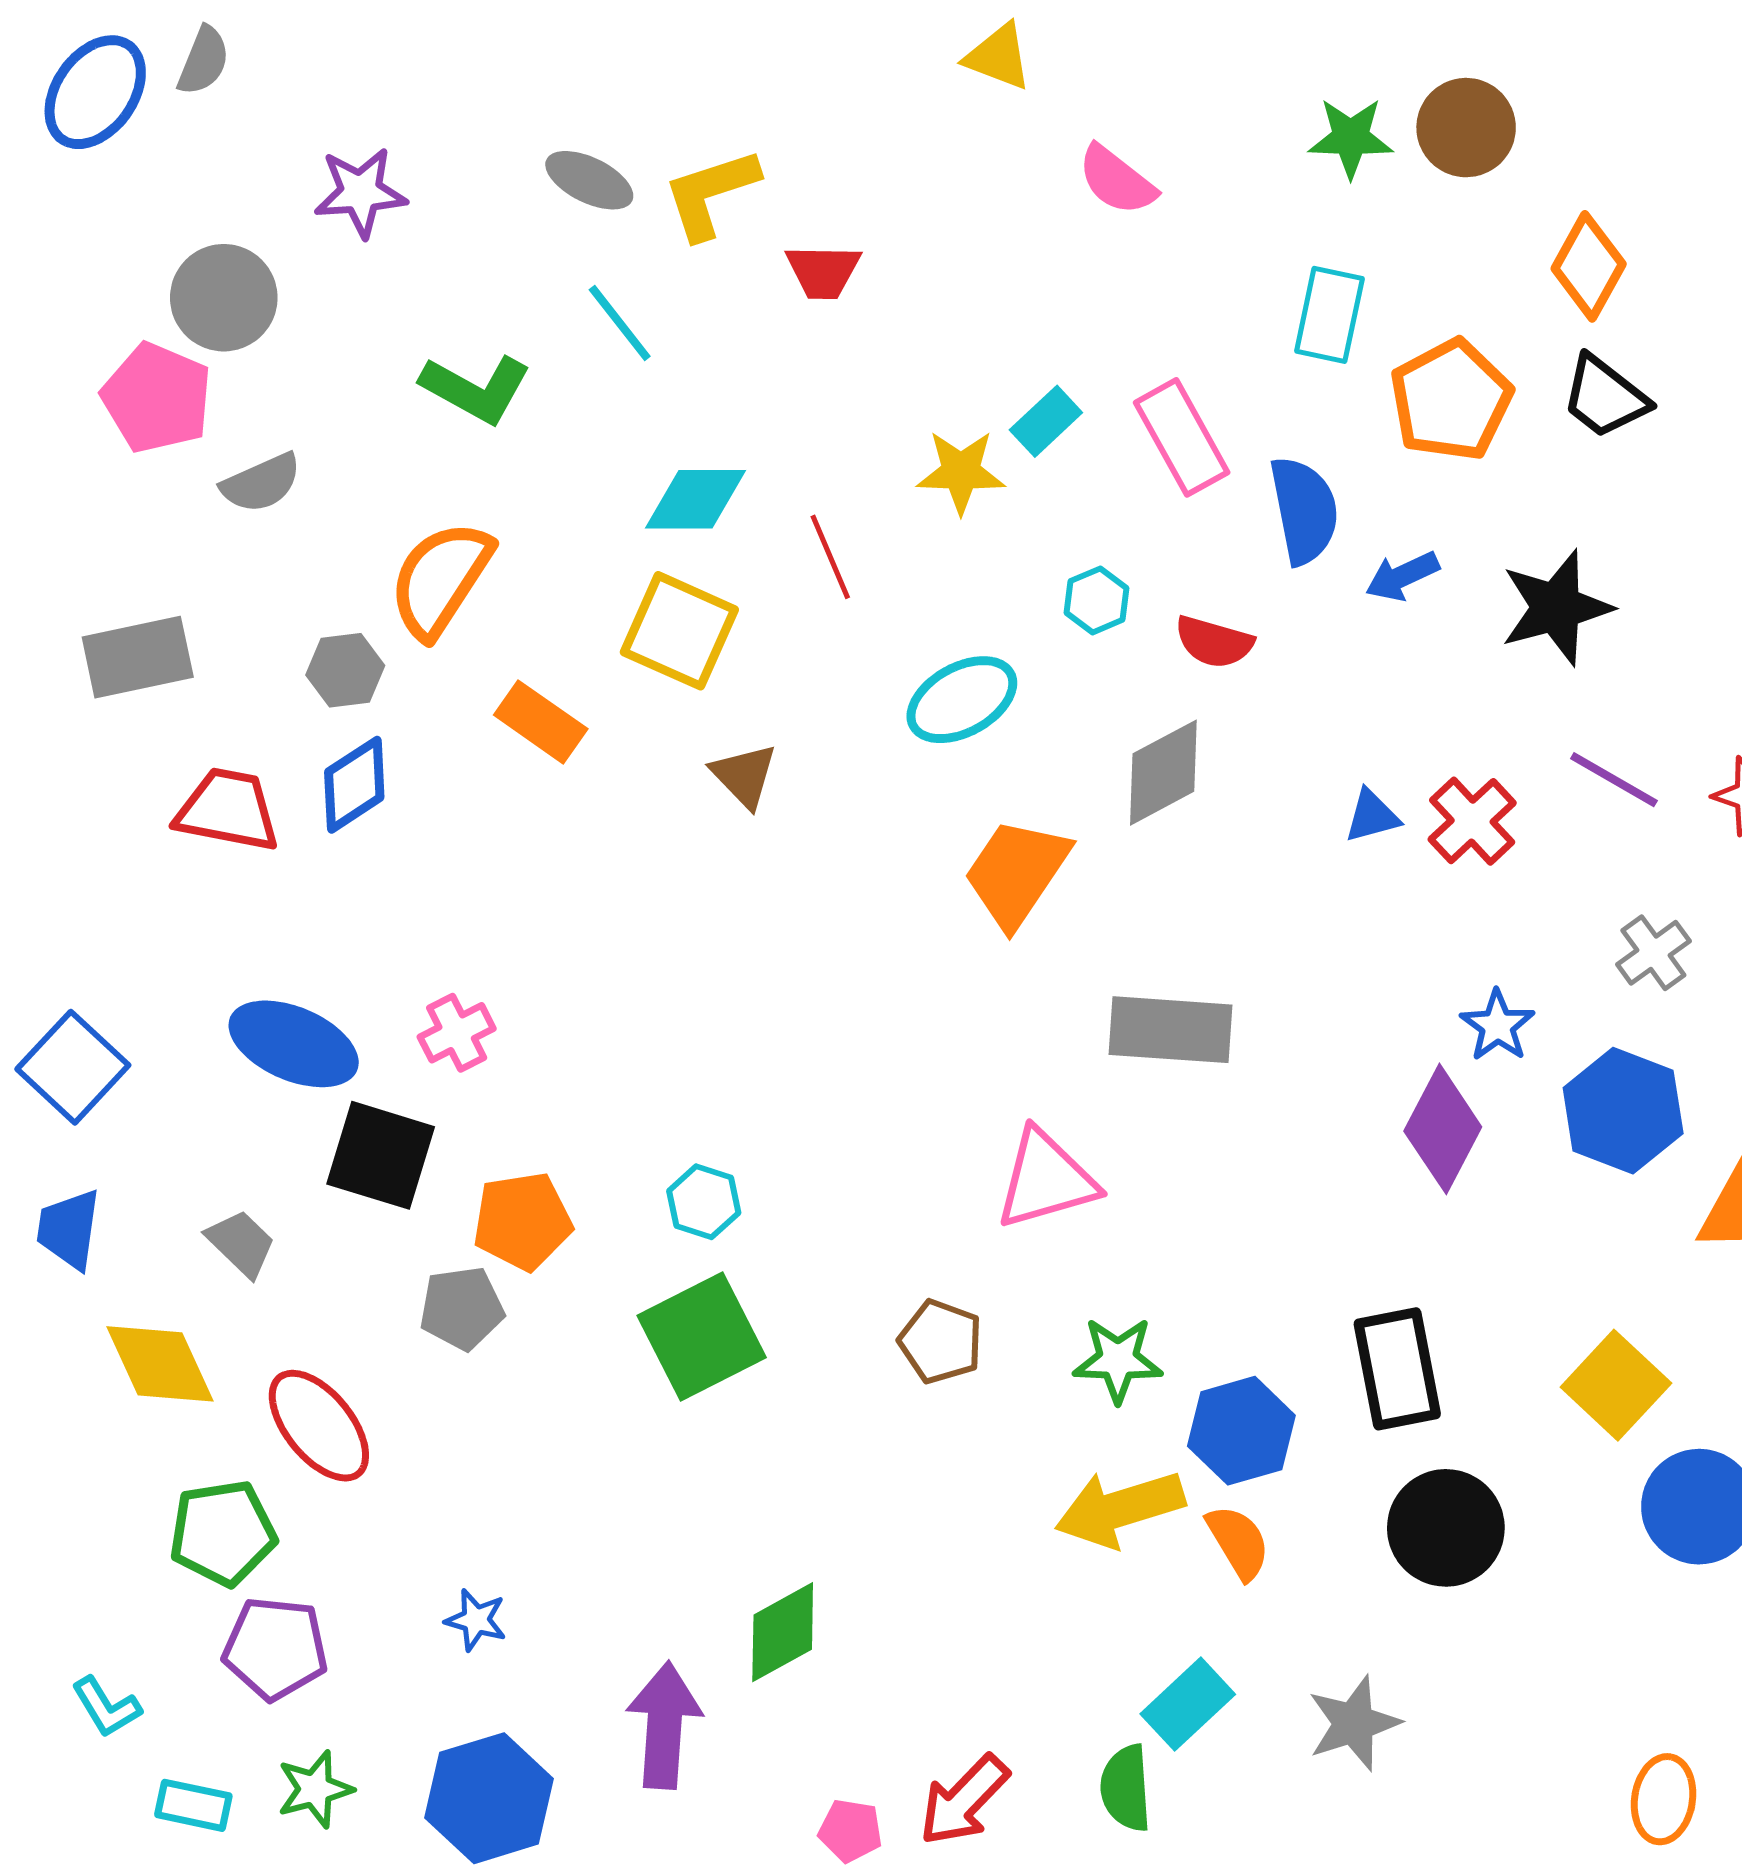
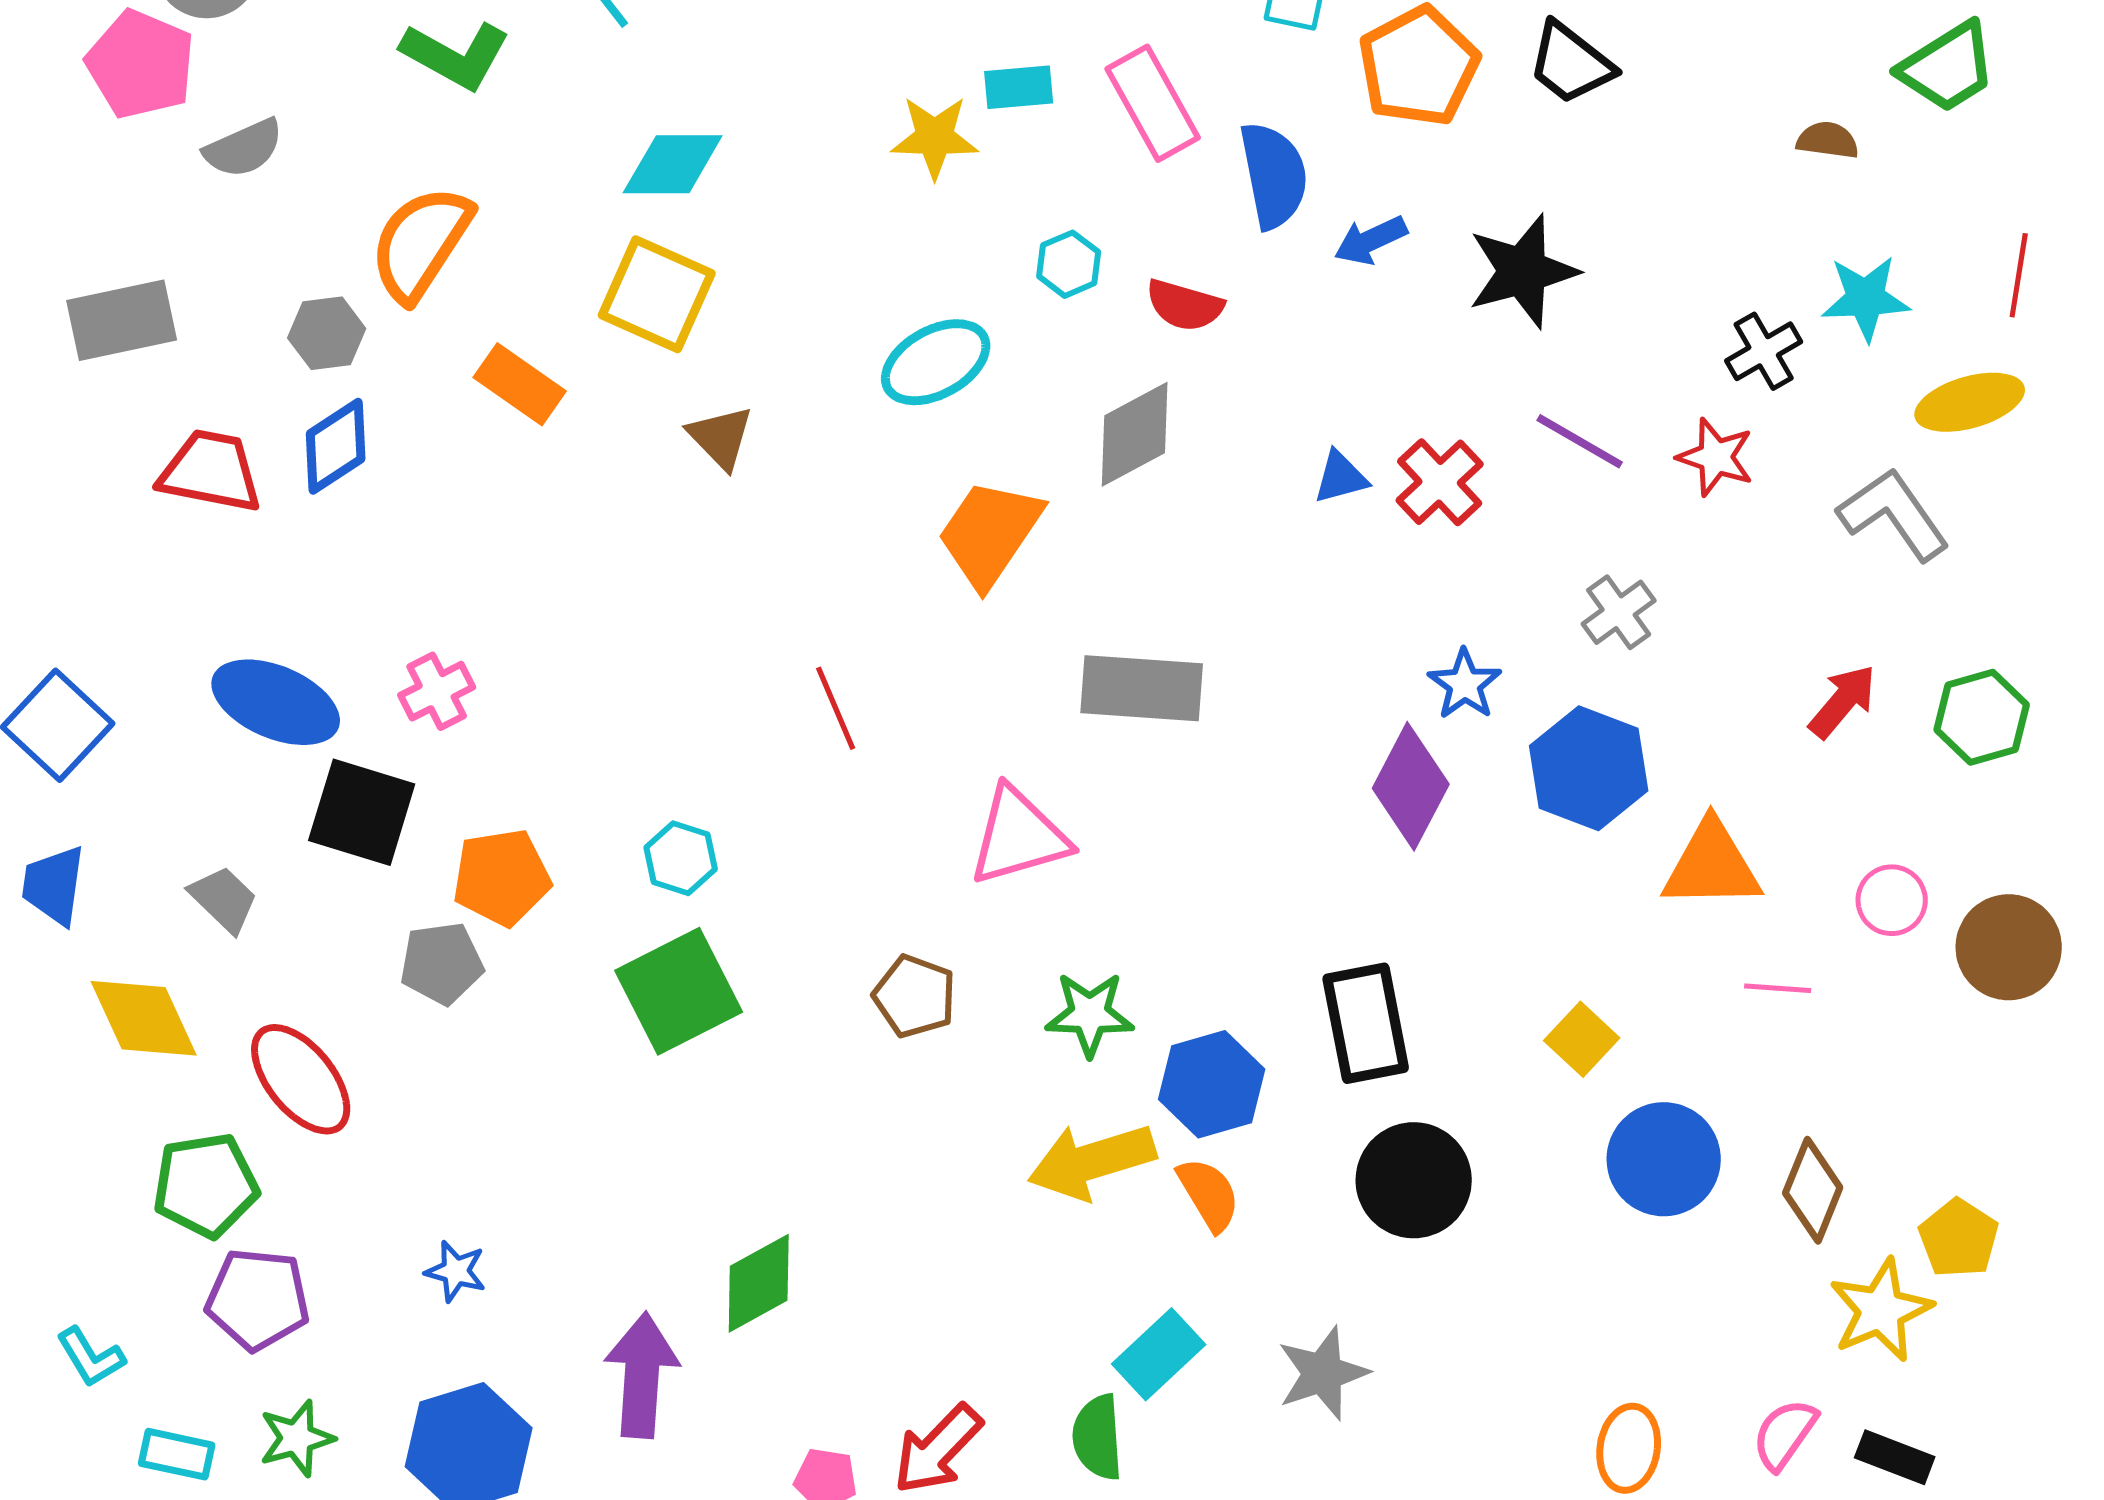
cyan rectangle: (1046, 421) -> (1019, 87), turned 38
red line: (830, 557) -> (836, 708), moved
yellow square: (1616, 1385) -> (1582, 1039), size x0.7

